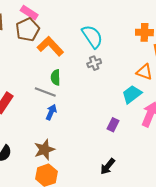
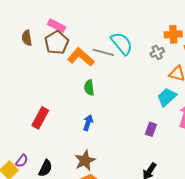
gray cross: (94, 63) -> (157, 52), moved
gray line: (45, 92) -> (103, 52), moved

